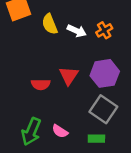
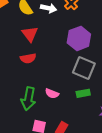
red triangle: (69, 76) -> (30, 34), moved

